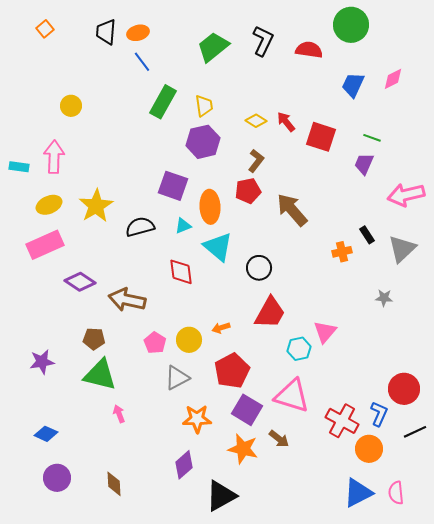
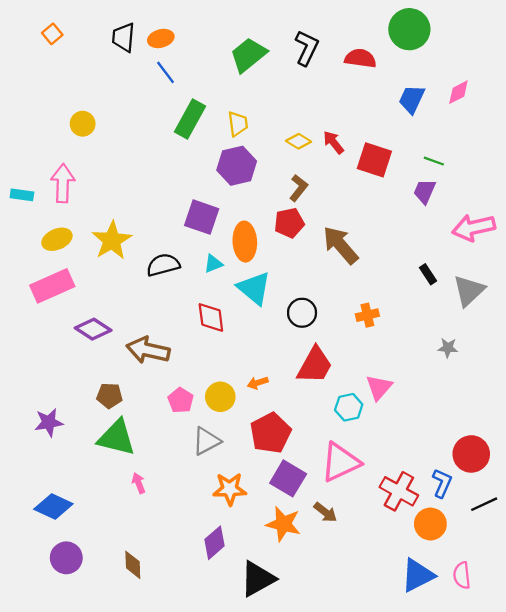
orange cross: (342, 252) -> (367, 315), moved
pink triangle: (292, 396) -> (341, 462), turned -42
blue diamond: (46, 434) -> (53, 506), size x1.4

